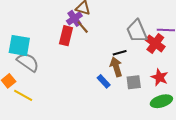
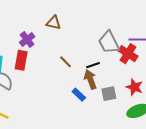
purple cross: (74, 18) -> (27, 40), moved
brown line: (83, 27) -> (66, 62), moved
red rectangle: (66, 36) -> (21, 60), moved

